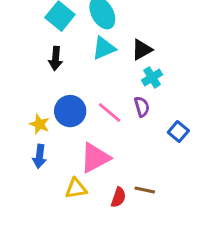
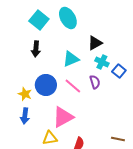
cyan triangle: (104, 48) -> (71, 59), moved
cyan cross: (152, 77) -> (102, 62), turned -32
blue square: (178, 132) -> (119, 71), moved
brown line: (145, 190) -> (118, 139), moved

